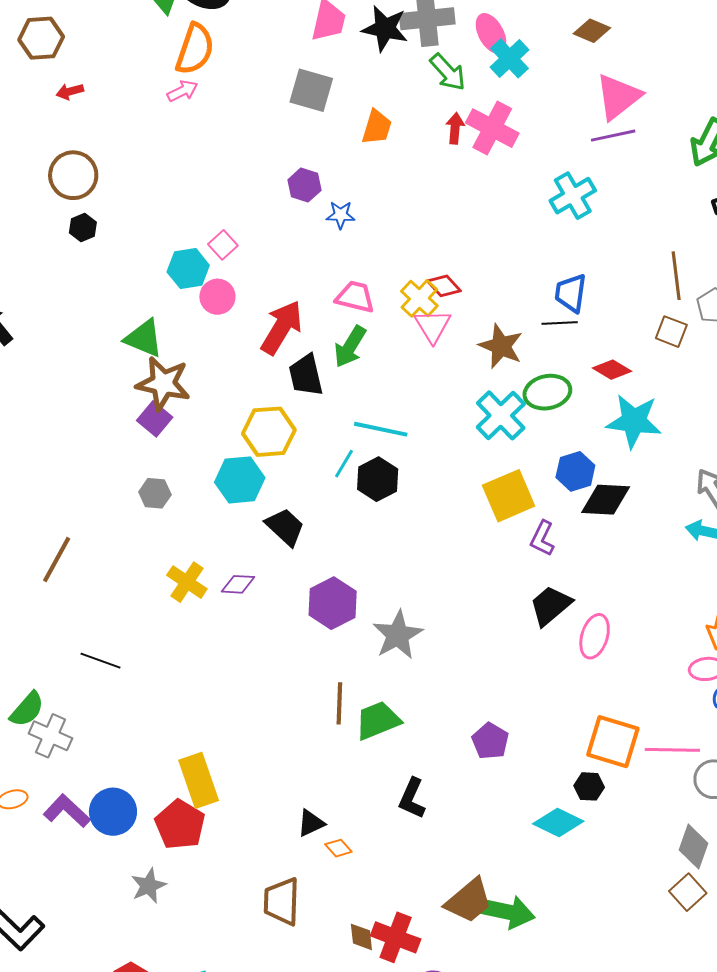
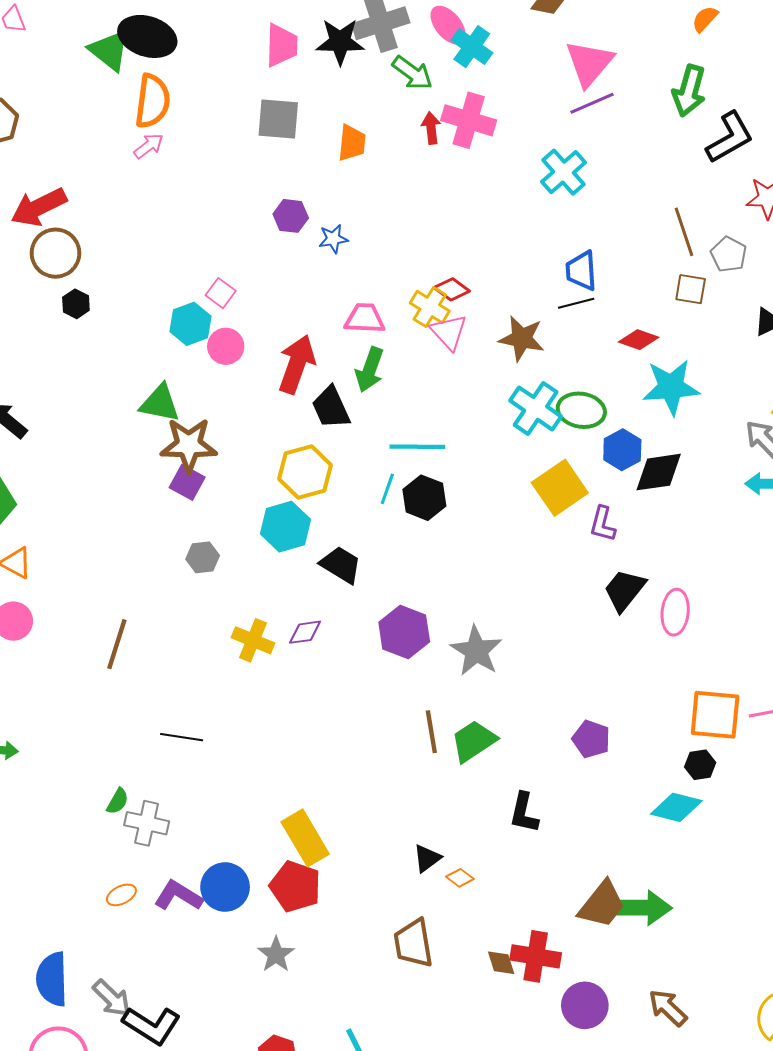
red arrow: (70, 91) -> (39, 207), moved, size x2.0
green ellipse: (547, 392) -> (581, 410), moved, turned 33
green semicircle: (27, 709) -> (118, 801), size x0.7

